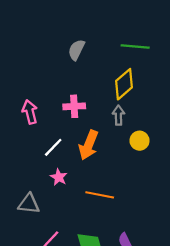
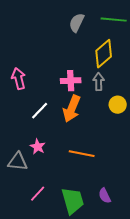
gray semicircle: (76, 50) -> (77, 23), moved
pink cross: (74, 106) -> (71, 81), moved
pink star: (59, 177) -> (38, 147), moved

